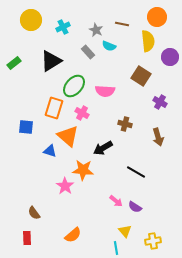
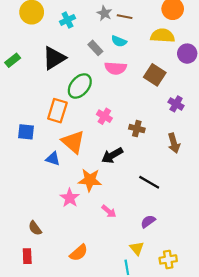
brown line: (122, 24) -> (125, 17), moved
gray star: (96, 30) -> (104, 13), moved
yellow semicircle: (148, 41) -> (163, 36), turned -80
pink semicircle: (105, 91) -> (116, 68), moved
pink cross: (82, 113) -> (104, 116), moved
pink arrow: (116, 201) -> (109, 211), moved
purple semicircle: (135, 207) -> (148, 221), turned 112

